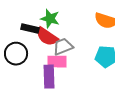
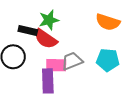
green star: (50, 19) -> (49, 20), turned -30
gray trapezoid: (63, 47) -> (72, 61), moved

